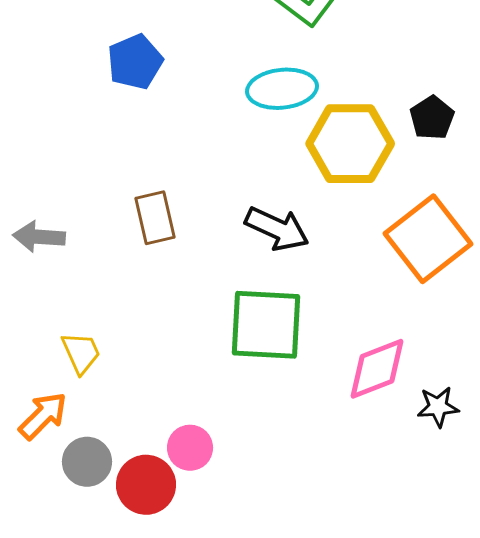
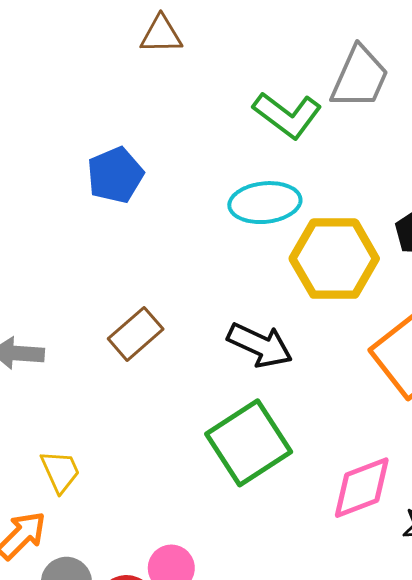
brown rectangle: (155, 218) -> (136, 334), turned 62
green square: (266, 325) -> (249, 443), turned -36

